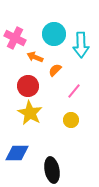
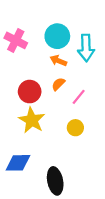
orange arrow: (35, 57) -> (58, 61), moved
orange semicircle: (55, 70) -> (58, 84), moved

